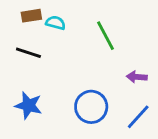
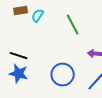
cyan semicircle: (56, 23) -> (38, 16), turned -72
black line: (28, 53) -> (19, 56), moved

